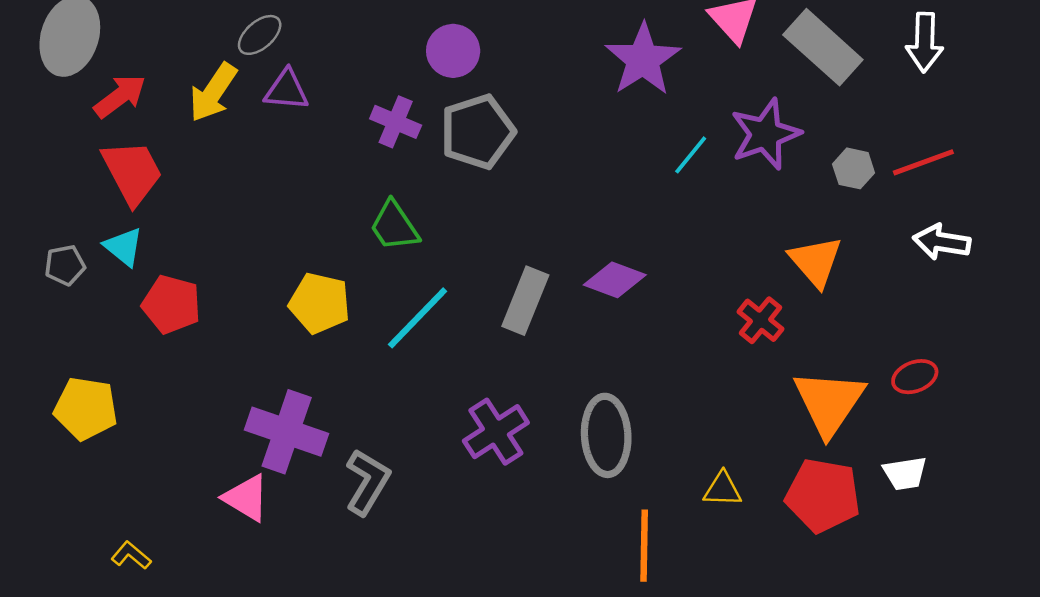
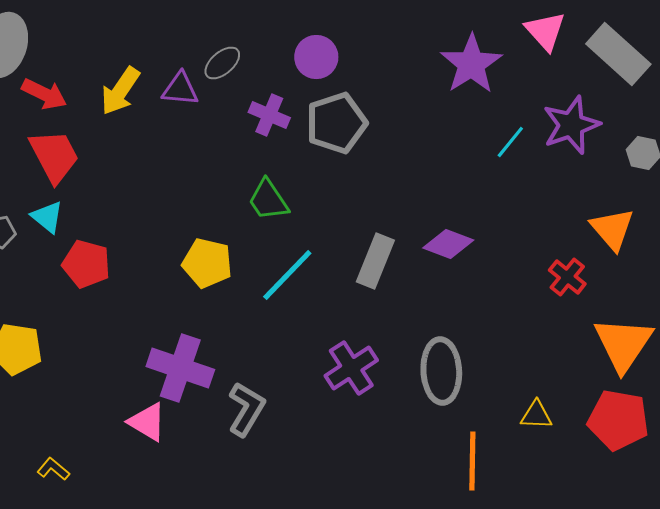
gray ellipse: (260, 35) -> (222, 63), moved
red arrow: (120, 96) -> (44, 94), turned 63

